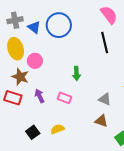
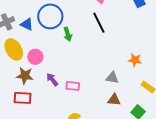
green arrow: (76, 73) -> (68, 34), moved
purple arrow: (39, 96) -> (52, 80), moved

